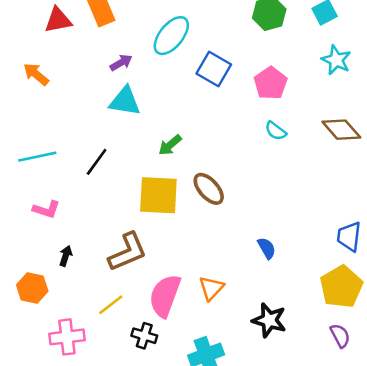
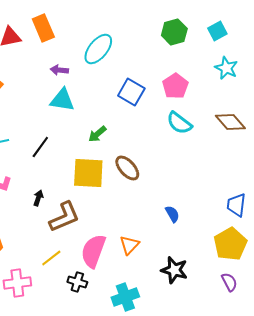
purple arrow: (121, 63) -> (59, 70), turned -144
blue square: (214, 69) -> (131, 92), moved
cyan semicircle: (276, 131) -> (179, 123), size x1.5
black arrow: (66, 256) -> (38, 198), moved

